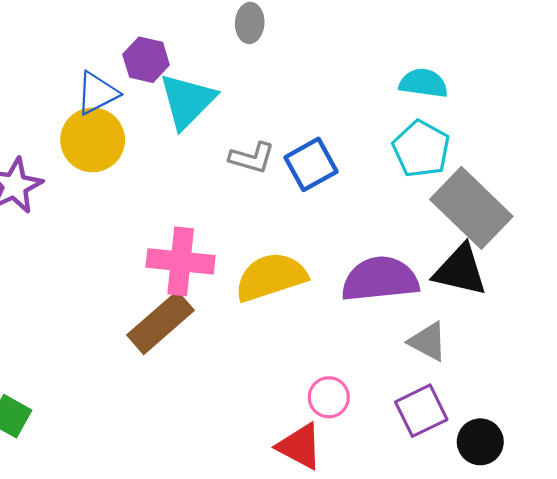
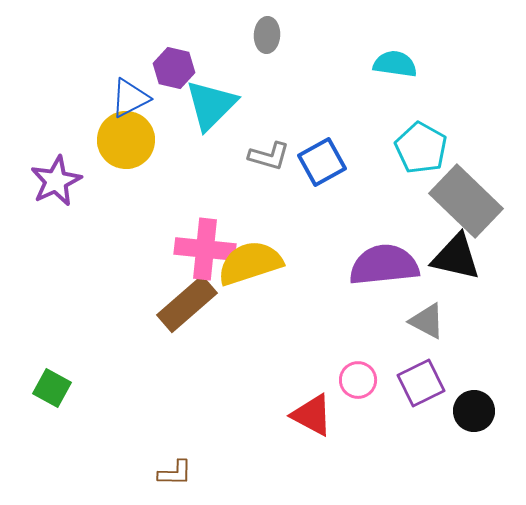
cyan semicircle: (423, 83) -> (395, 64), moved
yellow semicircle: (271, 277) -> (250, 263), moved
pink circle: (329, 397) -> (358, 380), moved

